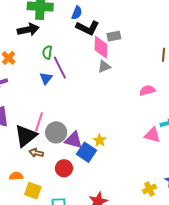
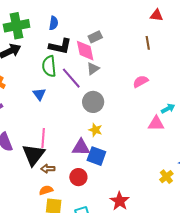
black L-shape: (88, 28) -> (60, 46), moved
green semicircle: (47, 52) -> (49, 66), moved, size x1.5
purple line: (60, 68) -> (71, 78), moved
gray circle: (56, 132) -> (93, 102), moved
yellow star: (100, 140) -> (95, 130), moved
orange semicircle: (16, 176) -> (46, 190), moved

